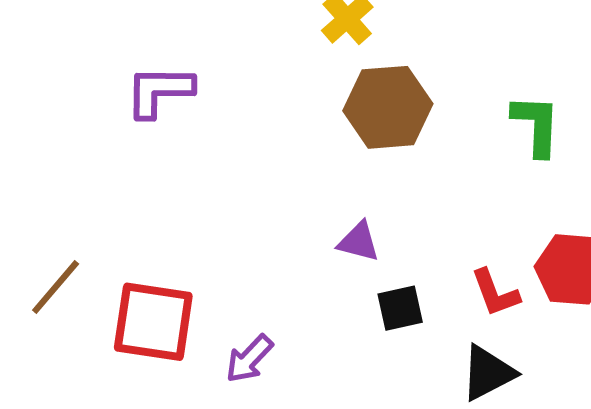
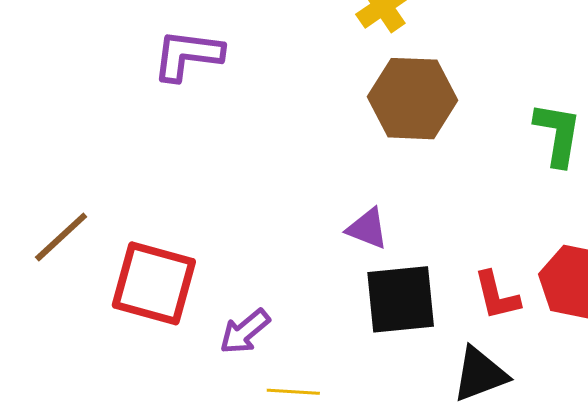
black square: (400, 308) -> (401, 299), size x1.6

